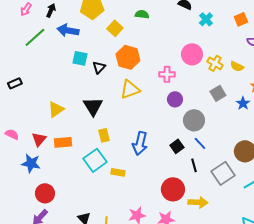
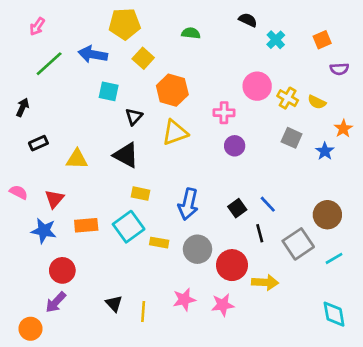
black arrow: (51, 10) -> (23, 107), moved
yellow square: (115, 28) -> (143, 58), moved
black triangle: (99, 67) -> (134, 117), moved
black rectangle: (15, 83) -> (38, 143), moved
gray square: (218, 93) -> (292, 138), turned -35
black triangle: (93, 106) -> (126, 155), turned -30
yellow triangle: (56, 109) -> (77, 159), turned 36
gray circle: (194, 120) -> (197, 249), moved
yellow rectangle: (104, 135) -> (141, 194), turned -64
orange rectangle: (63, 142) -> (86, 225), moved

